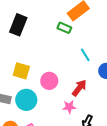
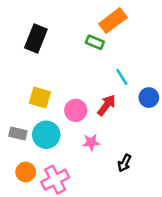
red arrow: (79, 88) -> (107, 105), moved
pink star: (69, 107) -> (91, 142), moved

